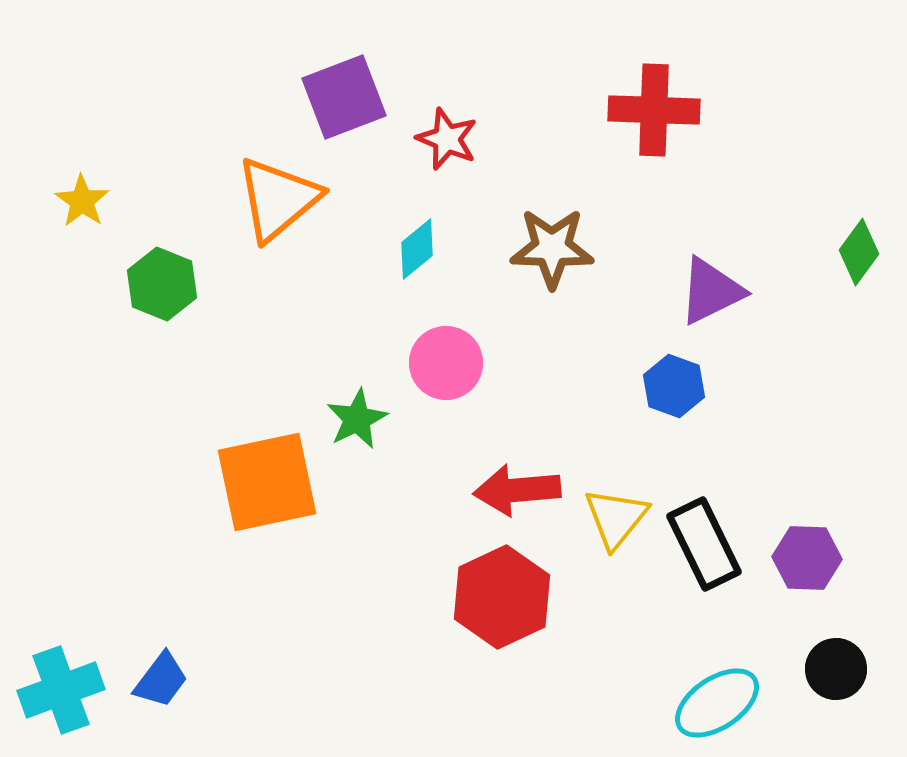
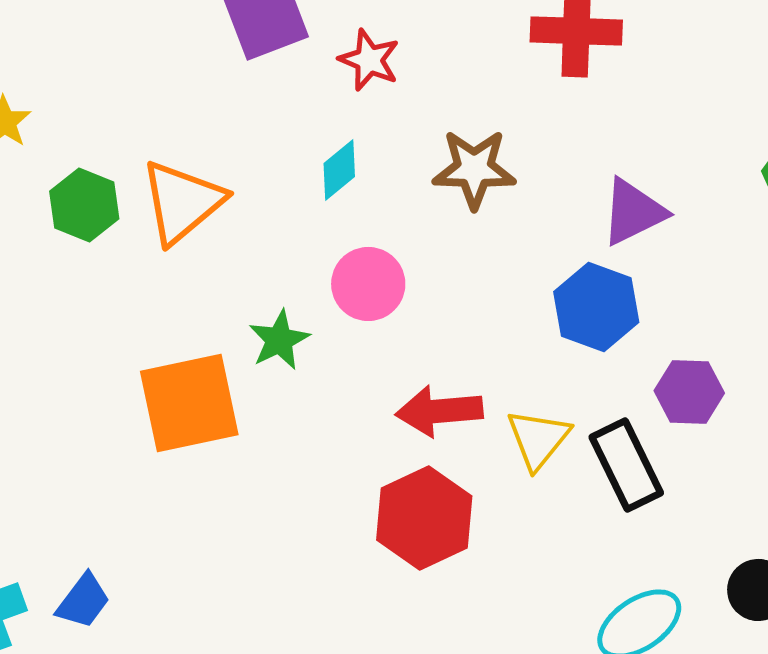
orange triangle: (278, 199) -> (182, 202), moved
blue hexagon: (674, 386) -> (596, 307), size x1.4
purple hexagon: (807, 558) -> (689, 392), moved

